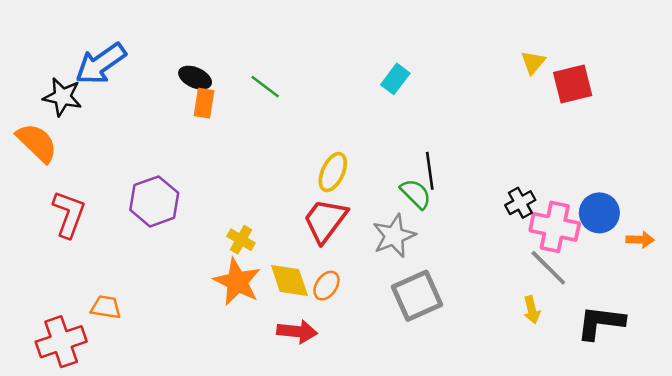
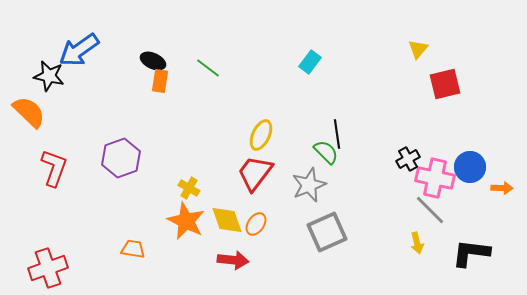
red square: (573, 84) -> (445, 84), moved
orange trapezoid: (106, 307) -> (133, 249), moved

